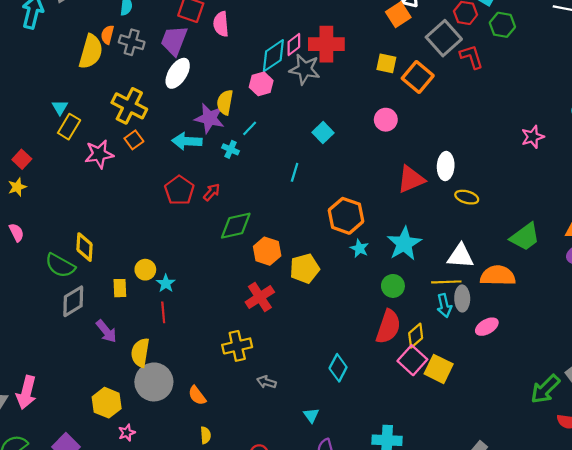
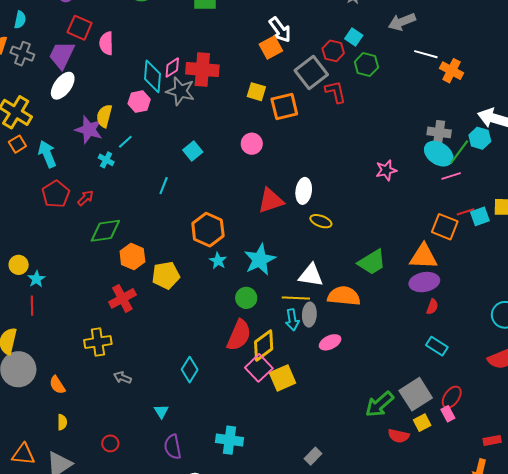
cyan diamond: (273, 56) -> (152, 76), turned -56
orange square: (418, 77) -> (284, 107), turned 32
cyan arrow: (187, 141) -> (47, 154), moved, turned 60
yellow diamond: (416, 336) -> (264, 345), size x1.4
yellow square: (439, 369) -> (283, 378), turned 36

